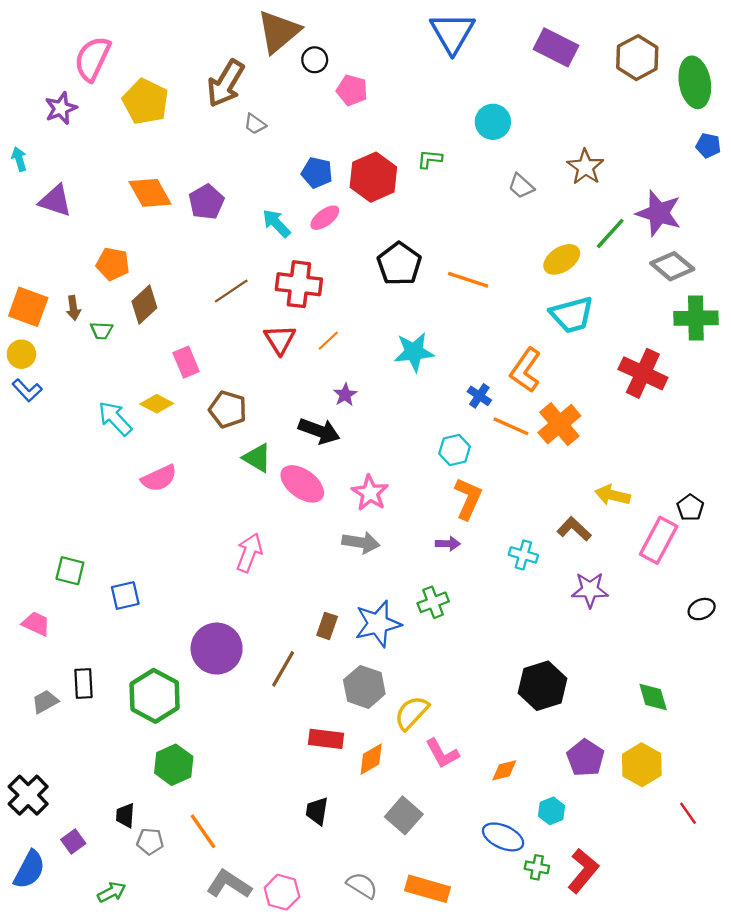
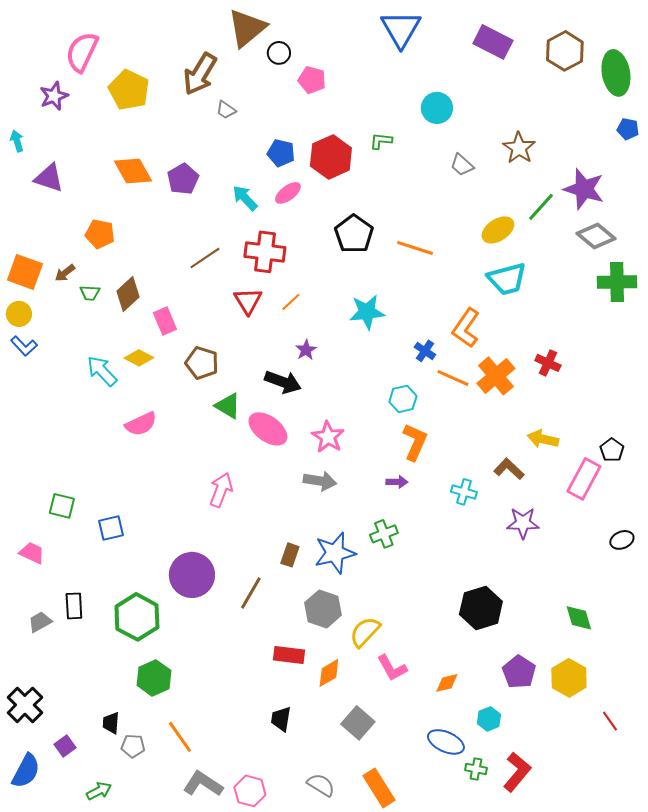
brown diamond: (144, 305) -> (128, 294), moved
brown arrow: (73, 308) -> (65, 273), turned 60
red cross: (643, 373) -> (548, 363), moved, size x0.6
orange rectangle: (427, 889) -> (379, 788), turned 42

